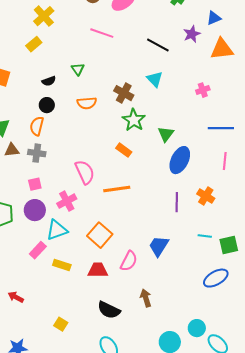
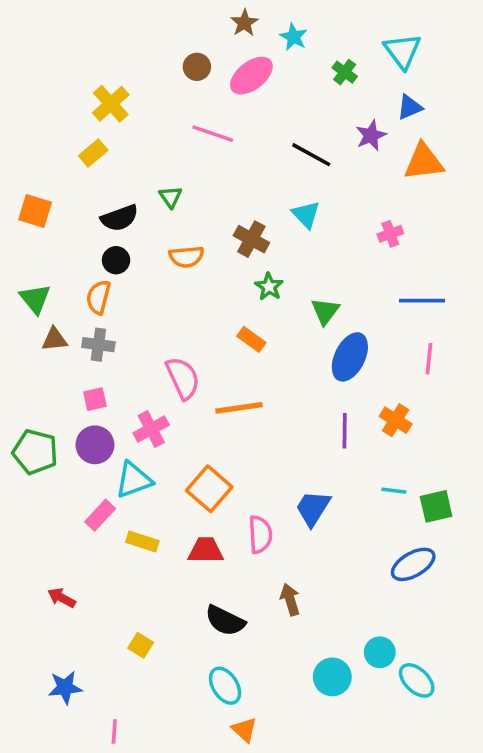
black semicircle: (49, 81) -> (120, 218), size x1.5
green star: (134, 120) -> (269, 287), size x0.7
pink semicircle: (129, 261) -> (260, 534), turned -30

